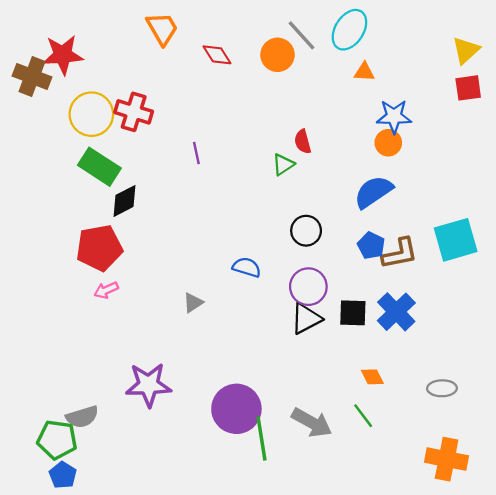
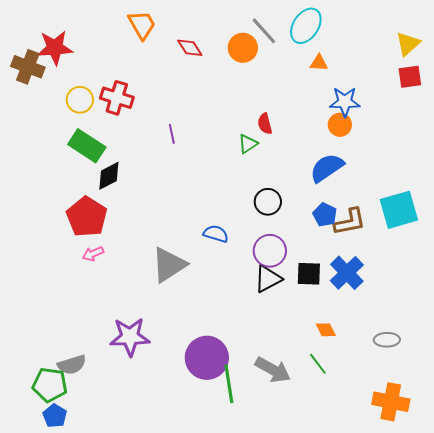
yellow circle: (91, 114) -> (80, 100), size x0.7
red pentagon: (99, 248) -> (87, 217), turned -30
gray triangle: (193, 303) -> (169, 265), size x2.0

